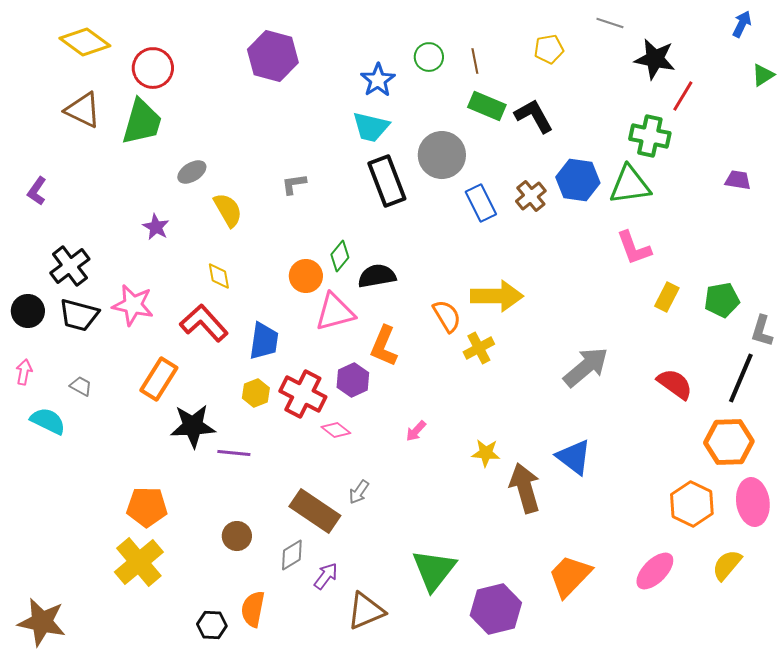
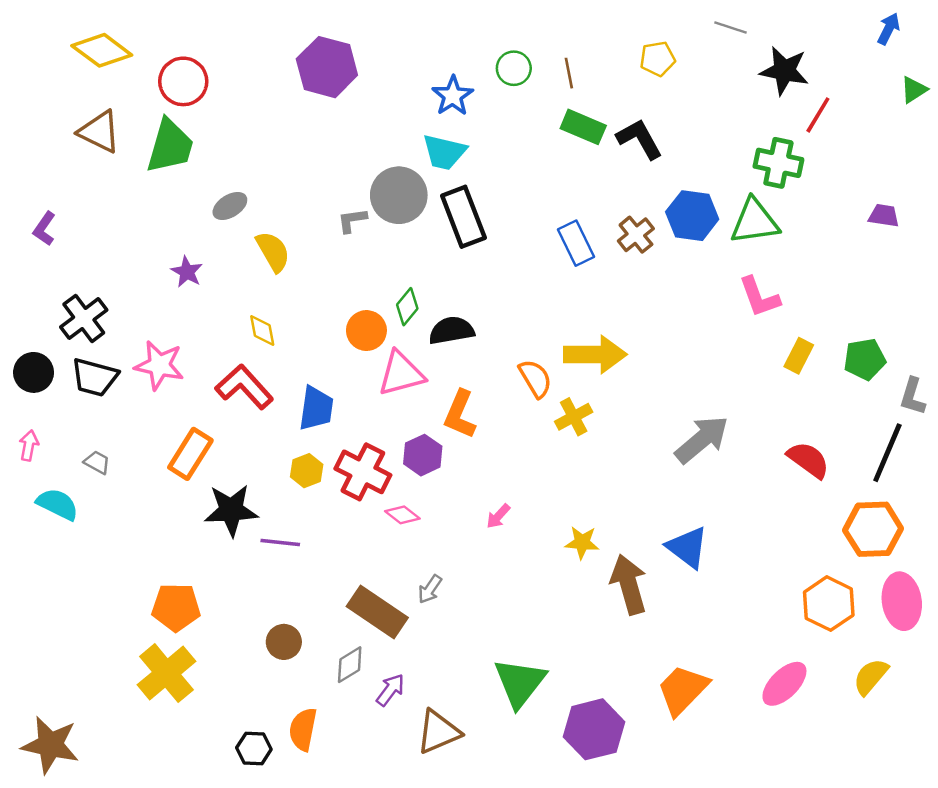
gray circle: (442, 155) -> (399, 195), moved

